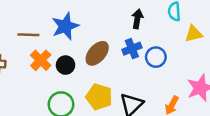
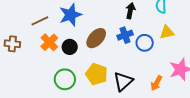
yellow triangle: (194, 34) -> (167, 32), moved
brown line: (28, 35) -> (40, 21), turned -30

